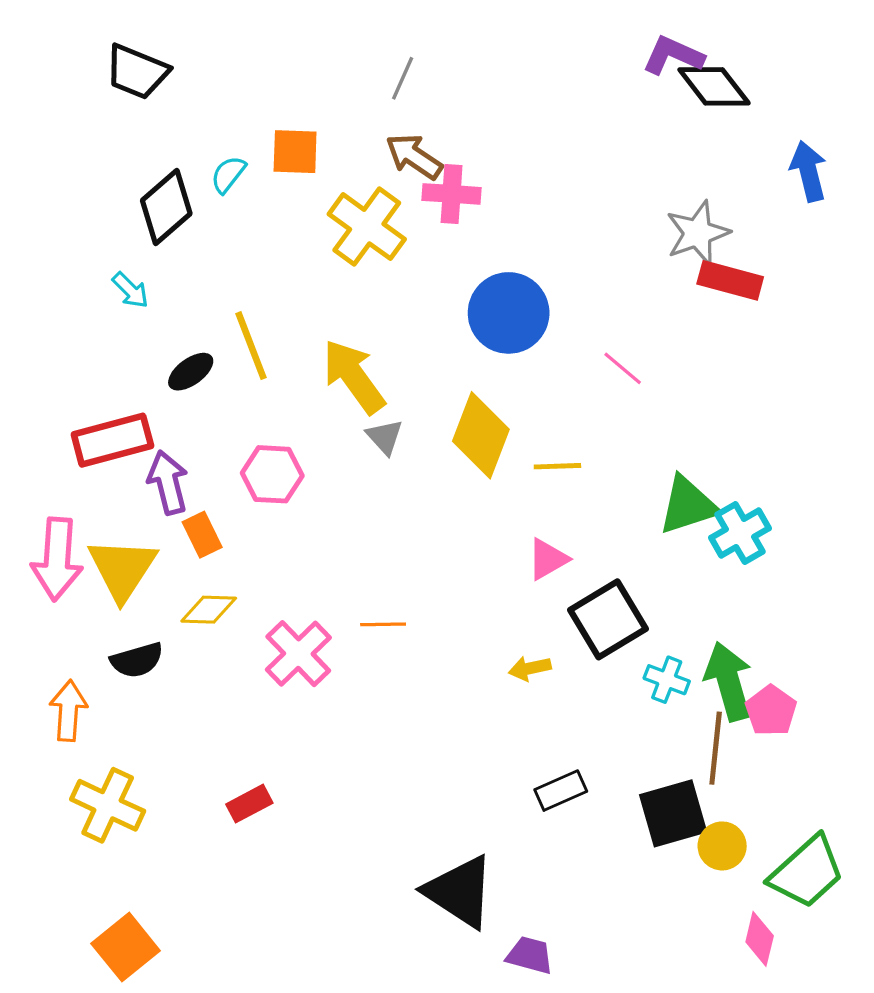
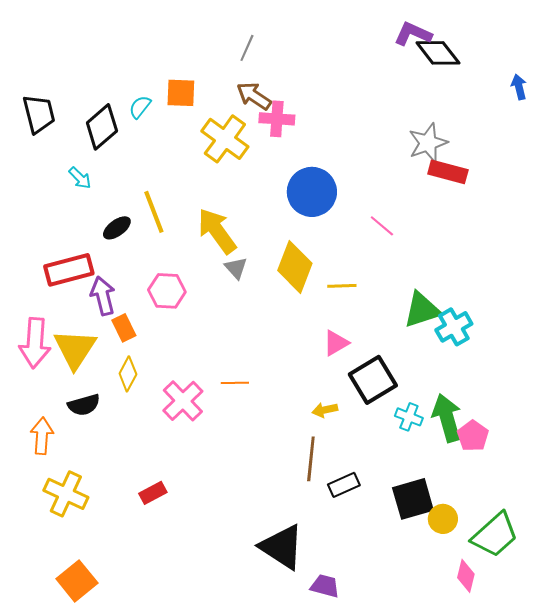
black trapezoid: (137, 72) -> (39, 114), moved, turned -126
blue arrow: (808, 171) -> (519, 87), moved, size x0.7
yellow diamond: (209, 610) -> (128, 374), turned -64
brown line: (716, 748) -> (311, 459), moved

